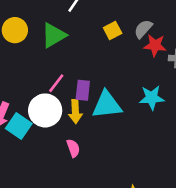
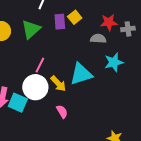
gray semicircle: (143, 29) -> (98, 39), moved, turned 63
purple rectangle: (83, 90) -> (60, 22), moved
yellow arrow: (75, 112) -> (58, 84), turned -30

